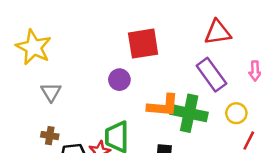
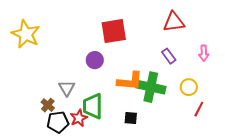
purple rectangle: (211, 75) -> (169, 56), size x0.6
gray triangle: (51, 92) -> (67, 88), moved
brown cross: (50, 136) -> (48, 105), moved, turned 32

